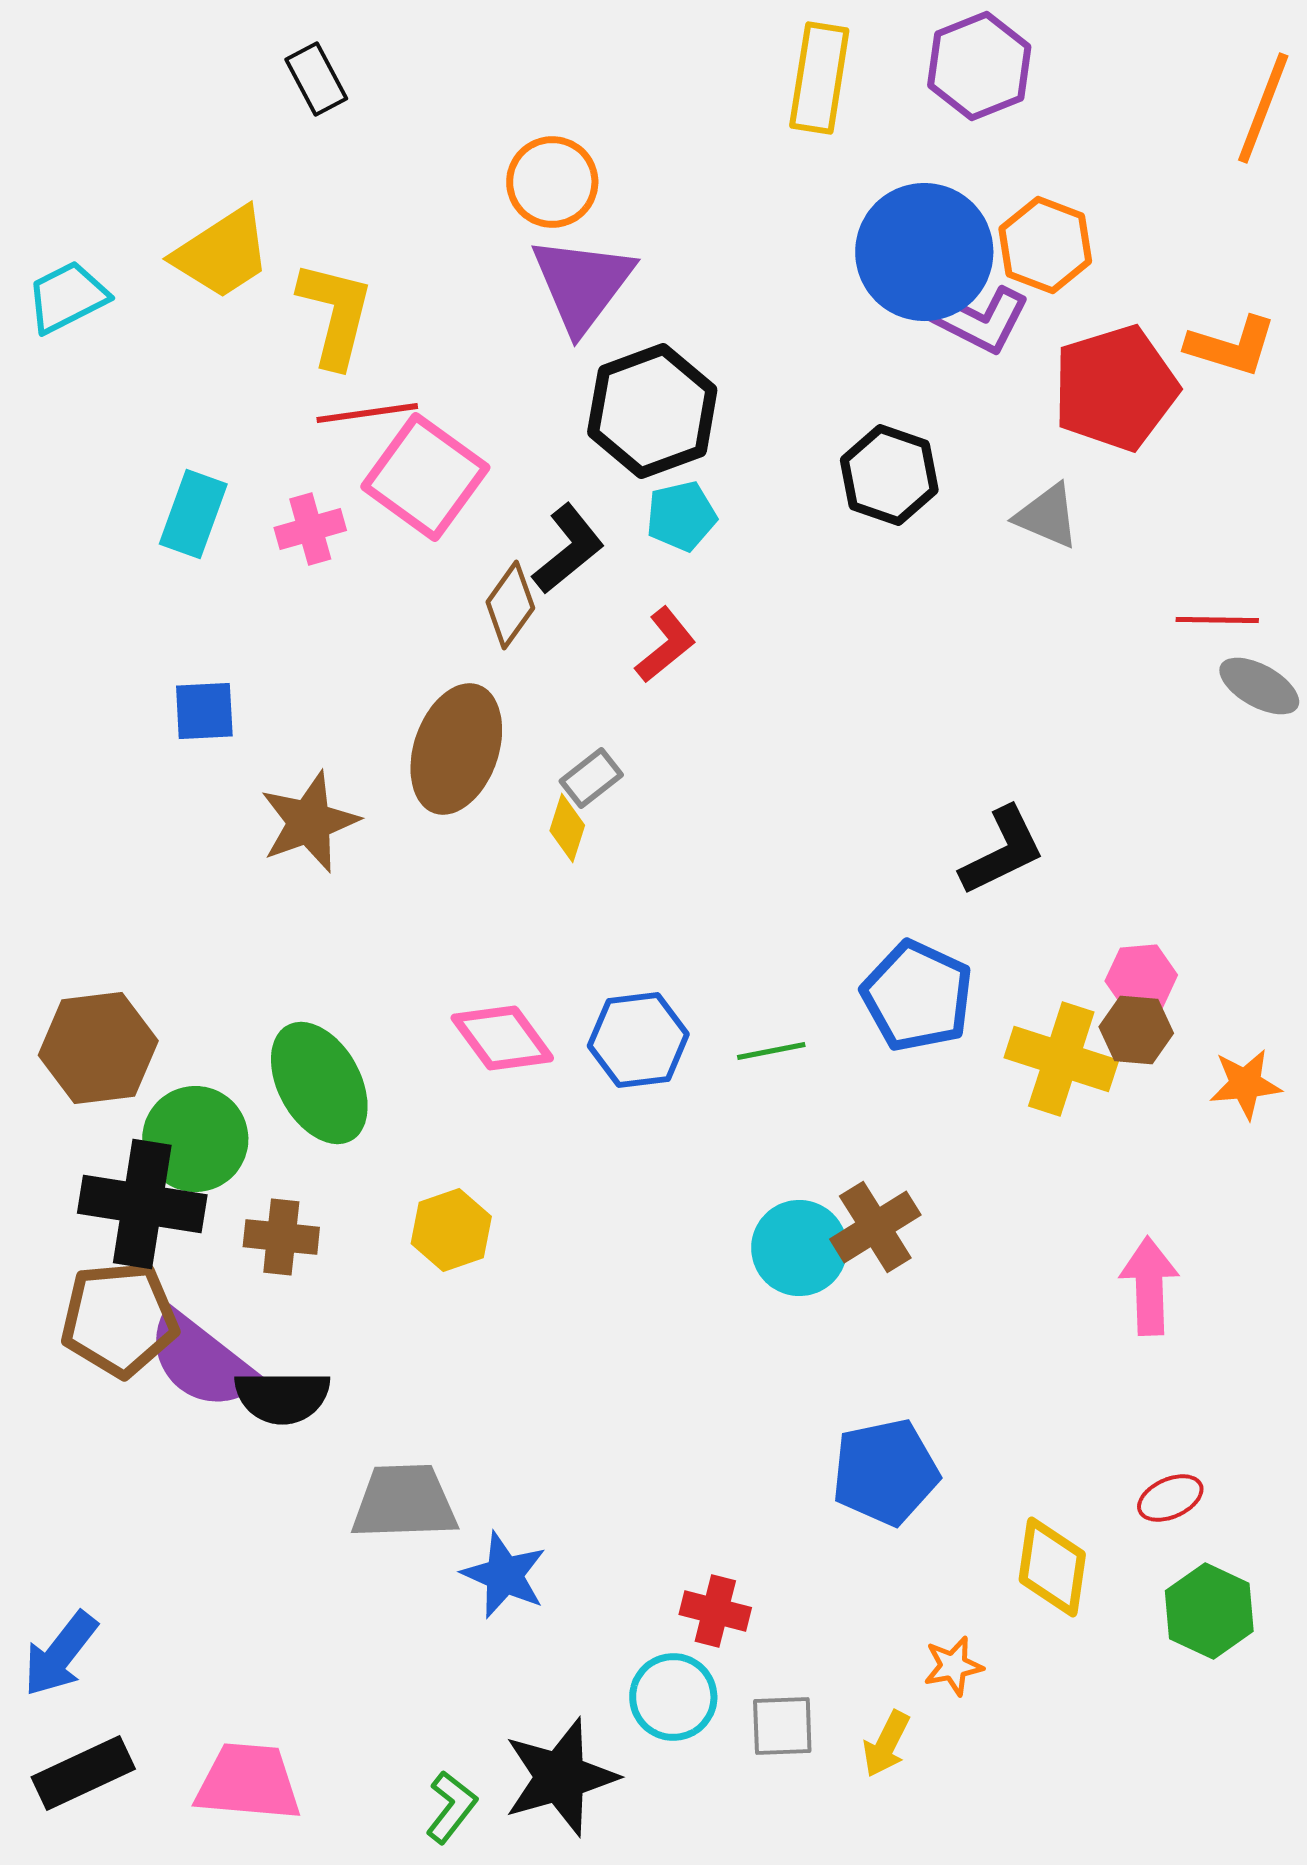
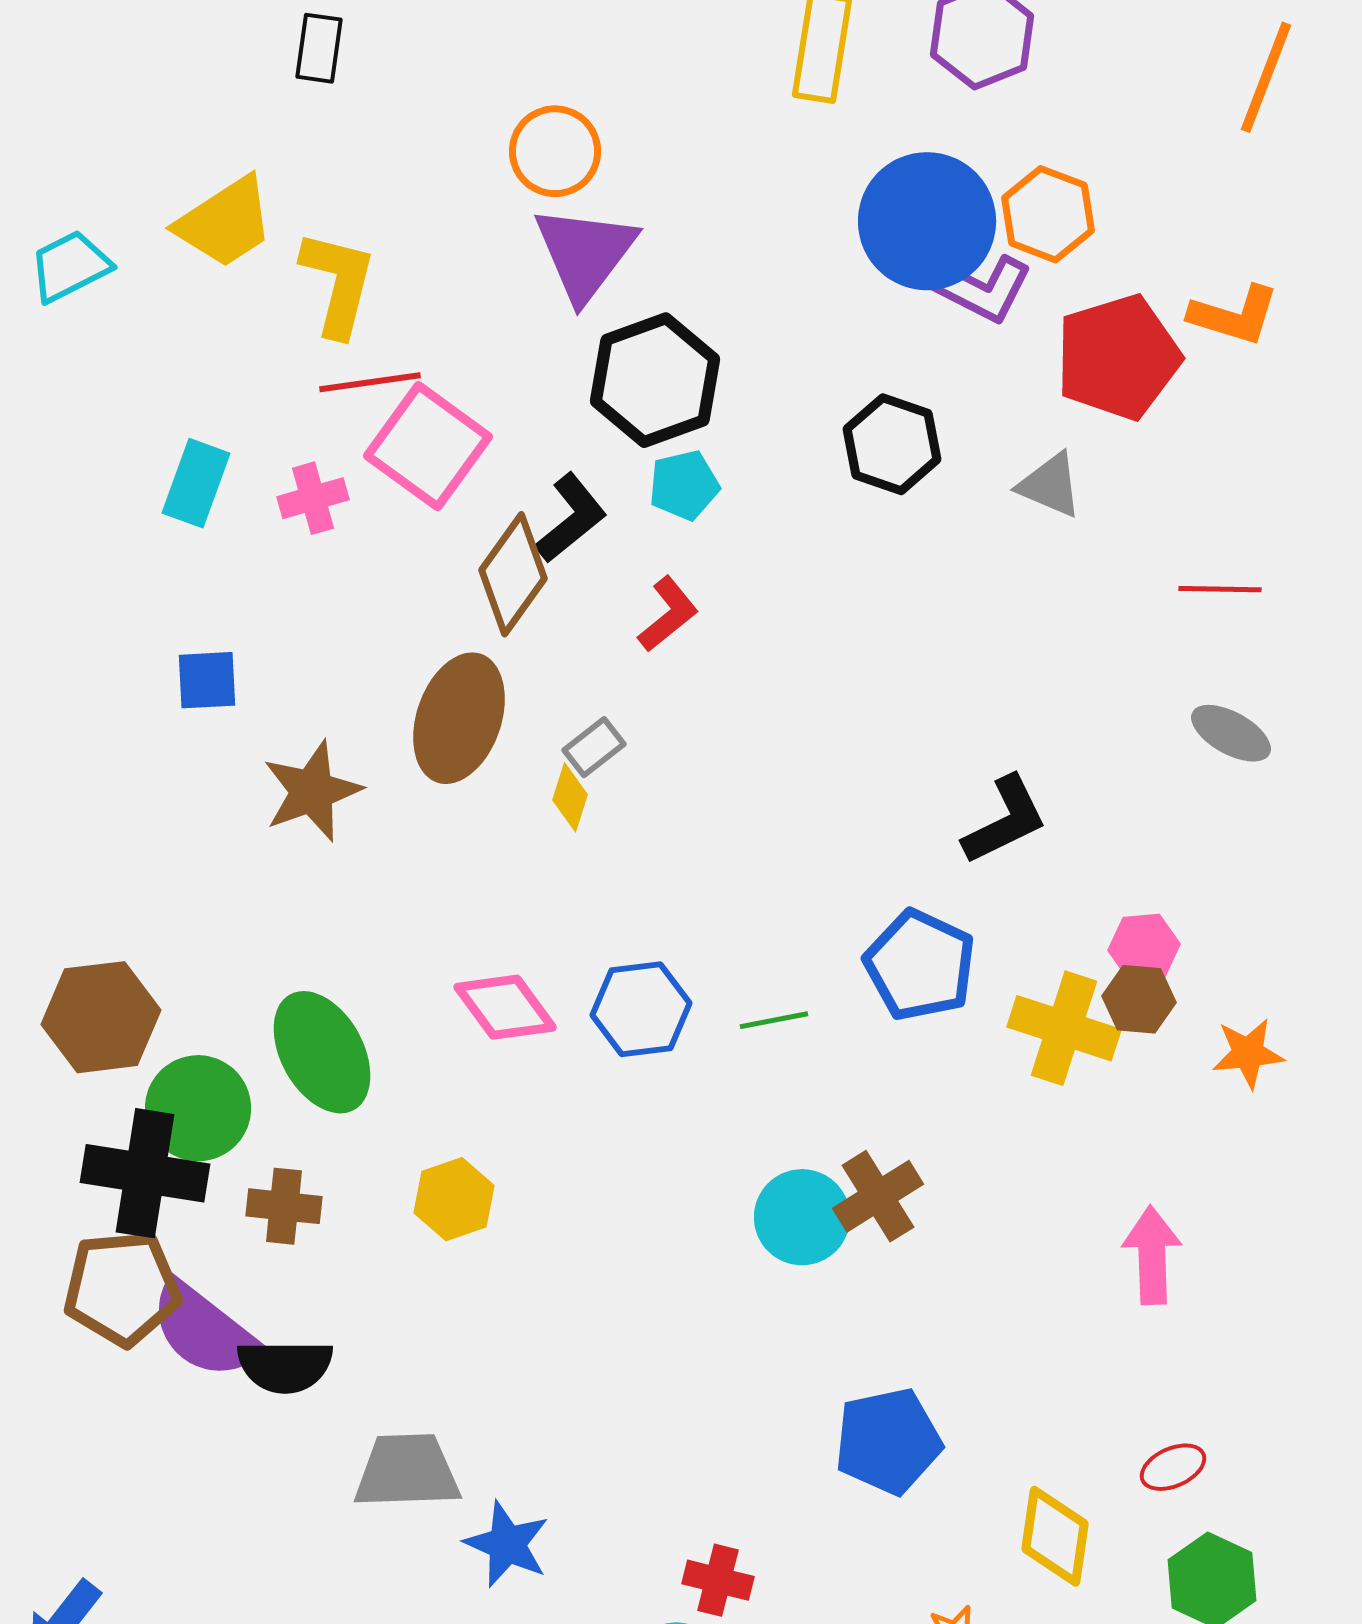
black rectangle: (316, 79) -> (319, 48), turned 36
brown diamond: (510, 605) -> (513, 574), size x1.4
gray ellipse: (1259, 686) -> (1231, 733), moved

